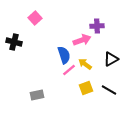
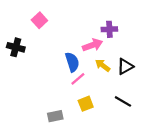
yellow arrow: (85, 64) -> (103, 65), moved
yellow square: (86, 88) -> (86, 104), moved
gray rectangle: (37, 95) -> (55, 116), moved

